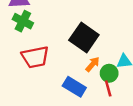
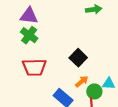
black square: (84, 38) -> (78, 58), size x0.7

